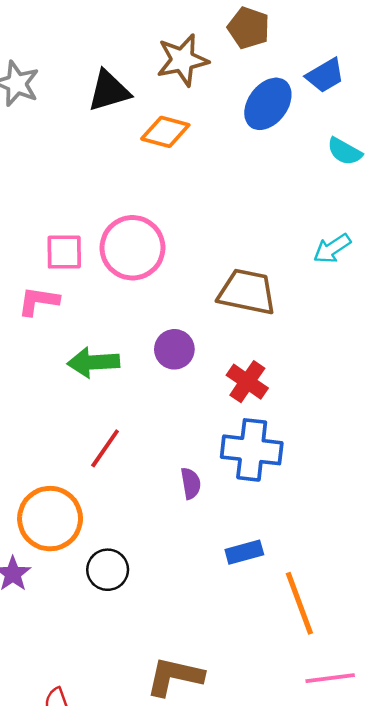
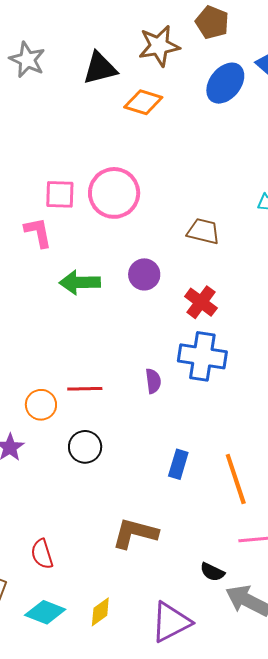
brown trapezoid: (247, 292) -> (203, 231), size x0.7
pink L-shape: (38, 301) -> (38, 232), turned 68
red line: (105, 448) -> (85, 389), moved, turned 52
orange circle: (50, 519) -> (41, 405), size x0.6
blue rectangle: (244, 552) -> (178, 464), moved, turned -60

